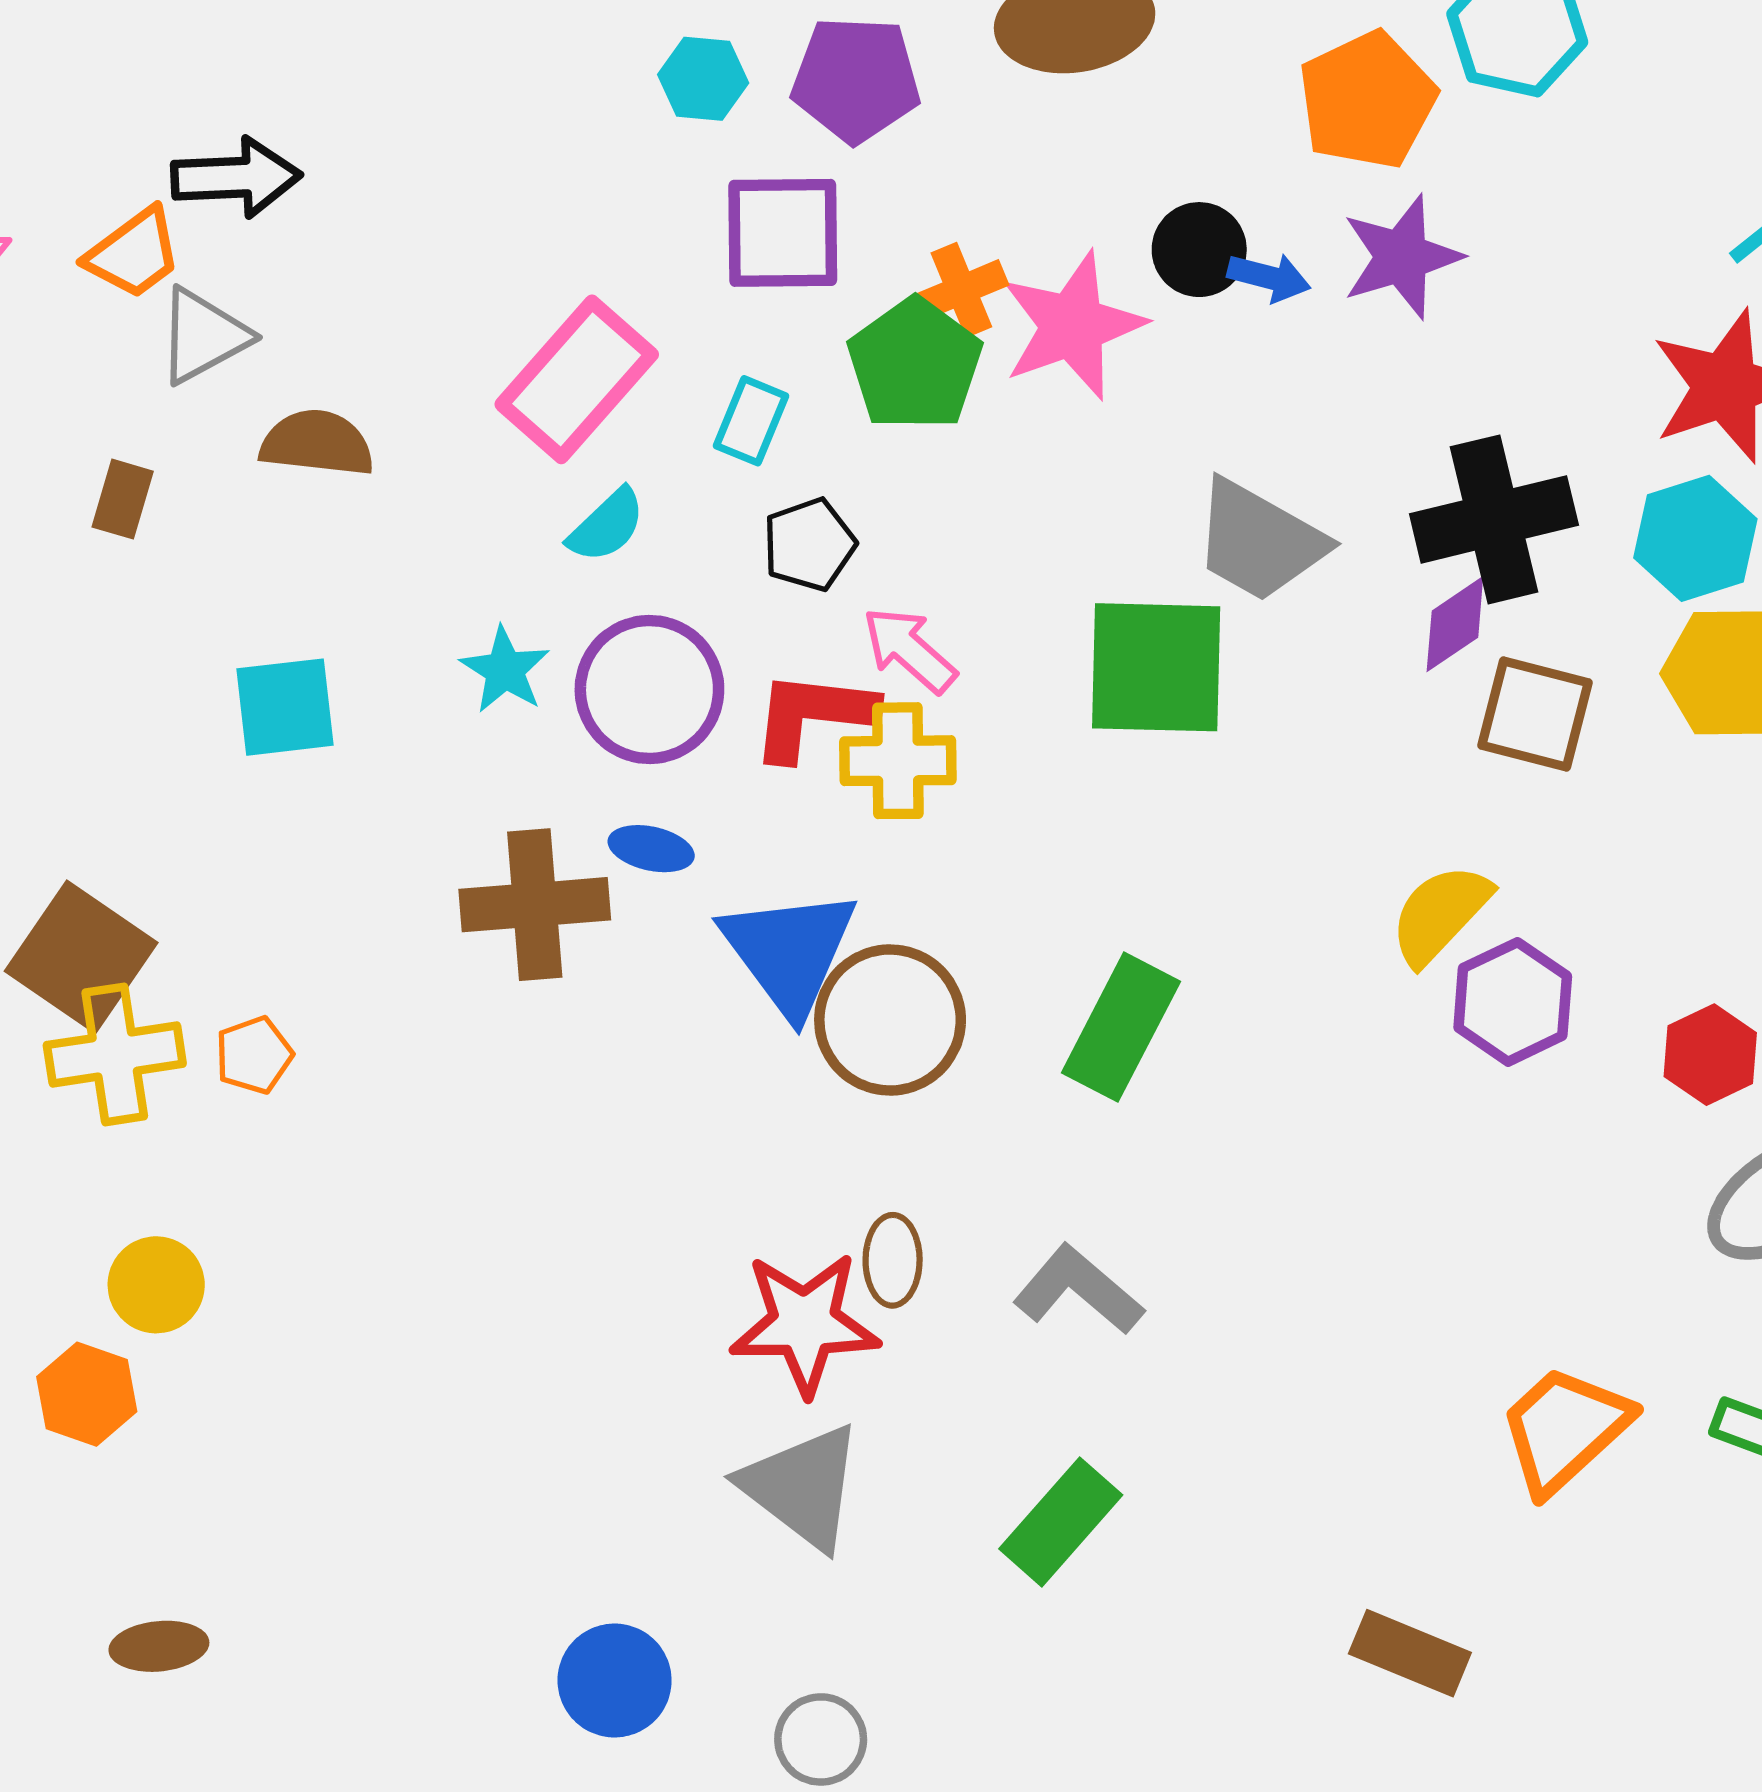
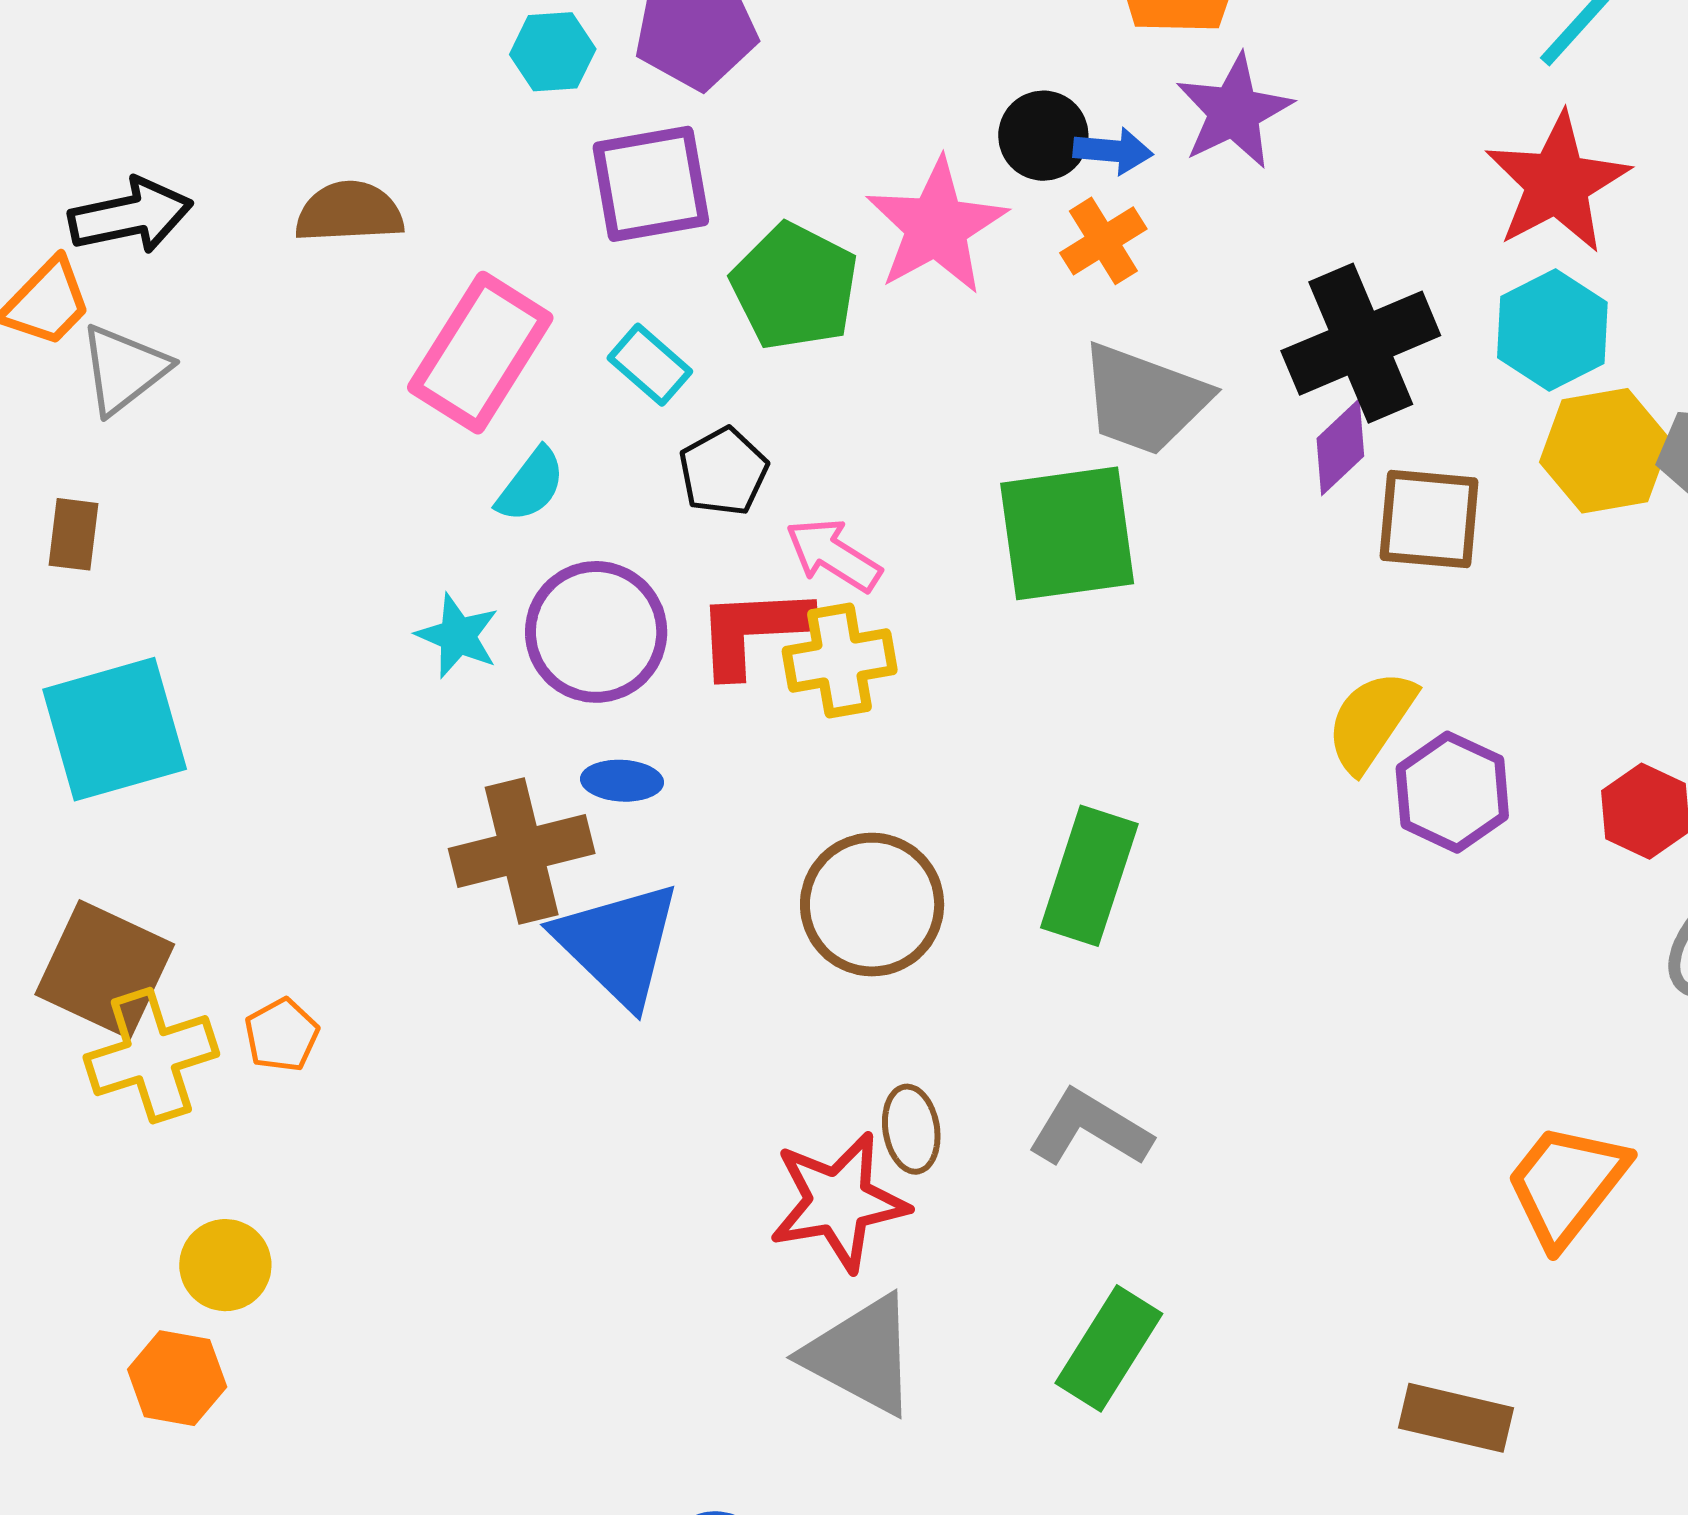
orange cross: (961, 290) -> (1103, 241), moved
cyan rectangle: (751, 421) -> (650, 365), turned -62
brown semicircle: (317, 443) -> (349, 212), moved
cyan square: (285, 707) -> (115, 729), moved, size x1.4
blue triangle: (789, 952) -> (618, 944), moved

